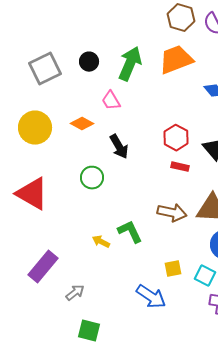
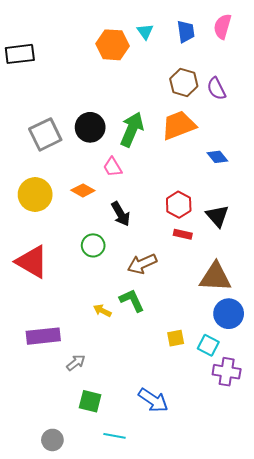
black circle: (89, 62) -> (90, 127), size x1.5
brown arrow: (172, 213) -> (142, 264), moved, turned 144
purple rectangle: (43, 267) -> (43, 336), turned 44
blue arrow: (151, 297) -> (153, 400), moved

